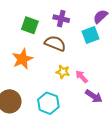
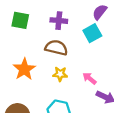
green square: (30, 25) -> (20, 20), moved
yellow star: (63, 72) -> (60, 74), moved

